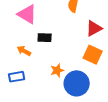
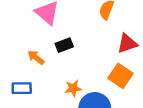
black rectangle: (45, 38) -> (64, 45), turned -32

